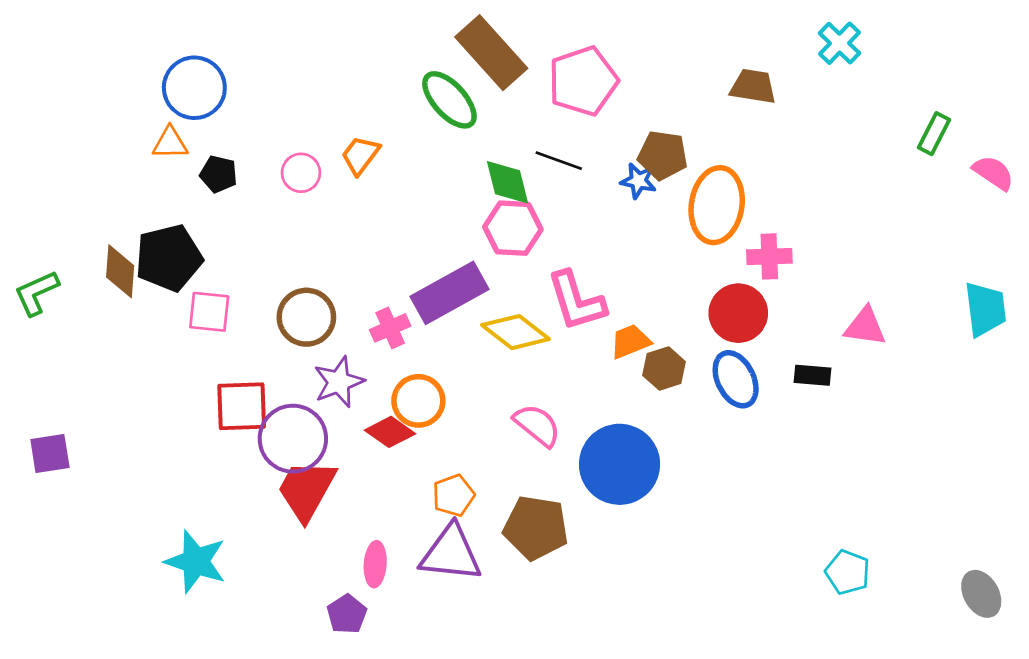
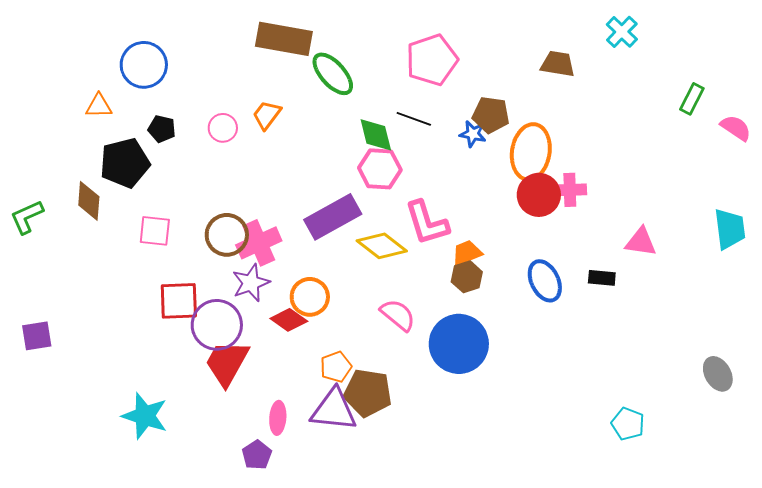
brown rectangle: (491, 53) -> (284, 39), moved, turned -38
orange triangle: (170, 143) -> (99, 106), moved
black pentagon: (169, 258) -> (125, 163), moved
red circle: (738, 313) -> (539, 195), moved
pink cross: (390, 328) -> (259, 243), moved, size x1.5
brown hexagon: (664, 368) -> (467, 277), moved
brown pentagon: (536, 528) -> (368, 393), moved
gray ellipse: (981, 594) -> (718, 374), moved

